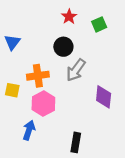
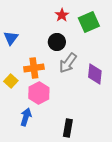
green square: (99, 24) -> (89, 22), size x1.5
yellow square: (12, 90) -> (11, 81), turned 32
purple diamond: (104, 97) -> (95, 74), moved

